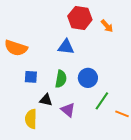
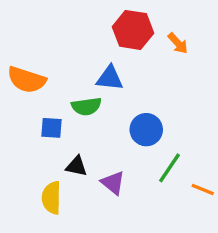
green semicircle: (61, 79) -> (86, 106), moved, turned 72

